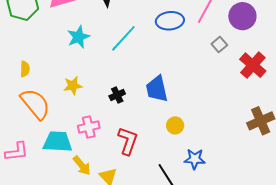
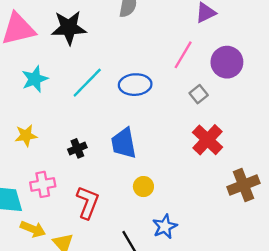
blue ellipse: (170, 21) -> (135, 85), moved
red cross: (253, 65) -> (208, 140), moved
blue star: (195, 159) -> (165, 227), turned -30
yellow arrow: (82, 166) -> (33, 229), turned -30

